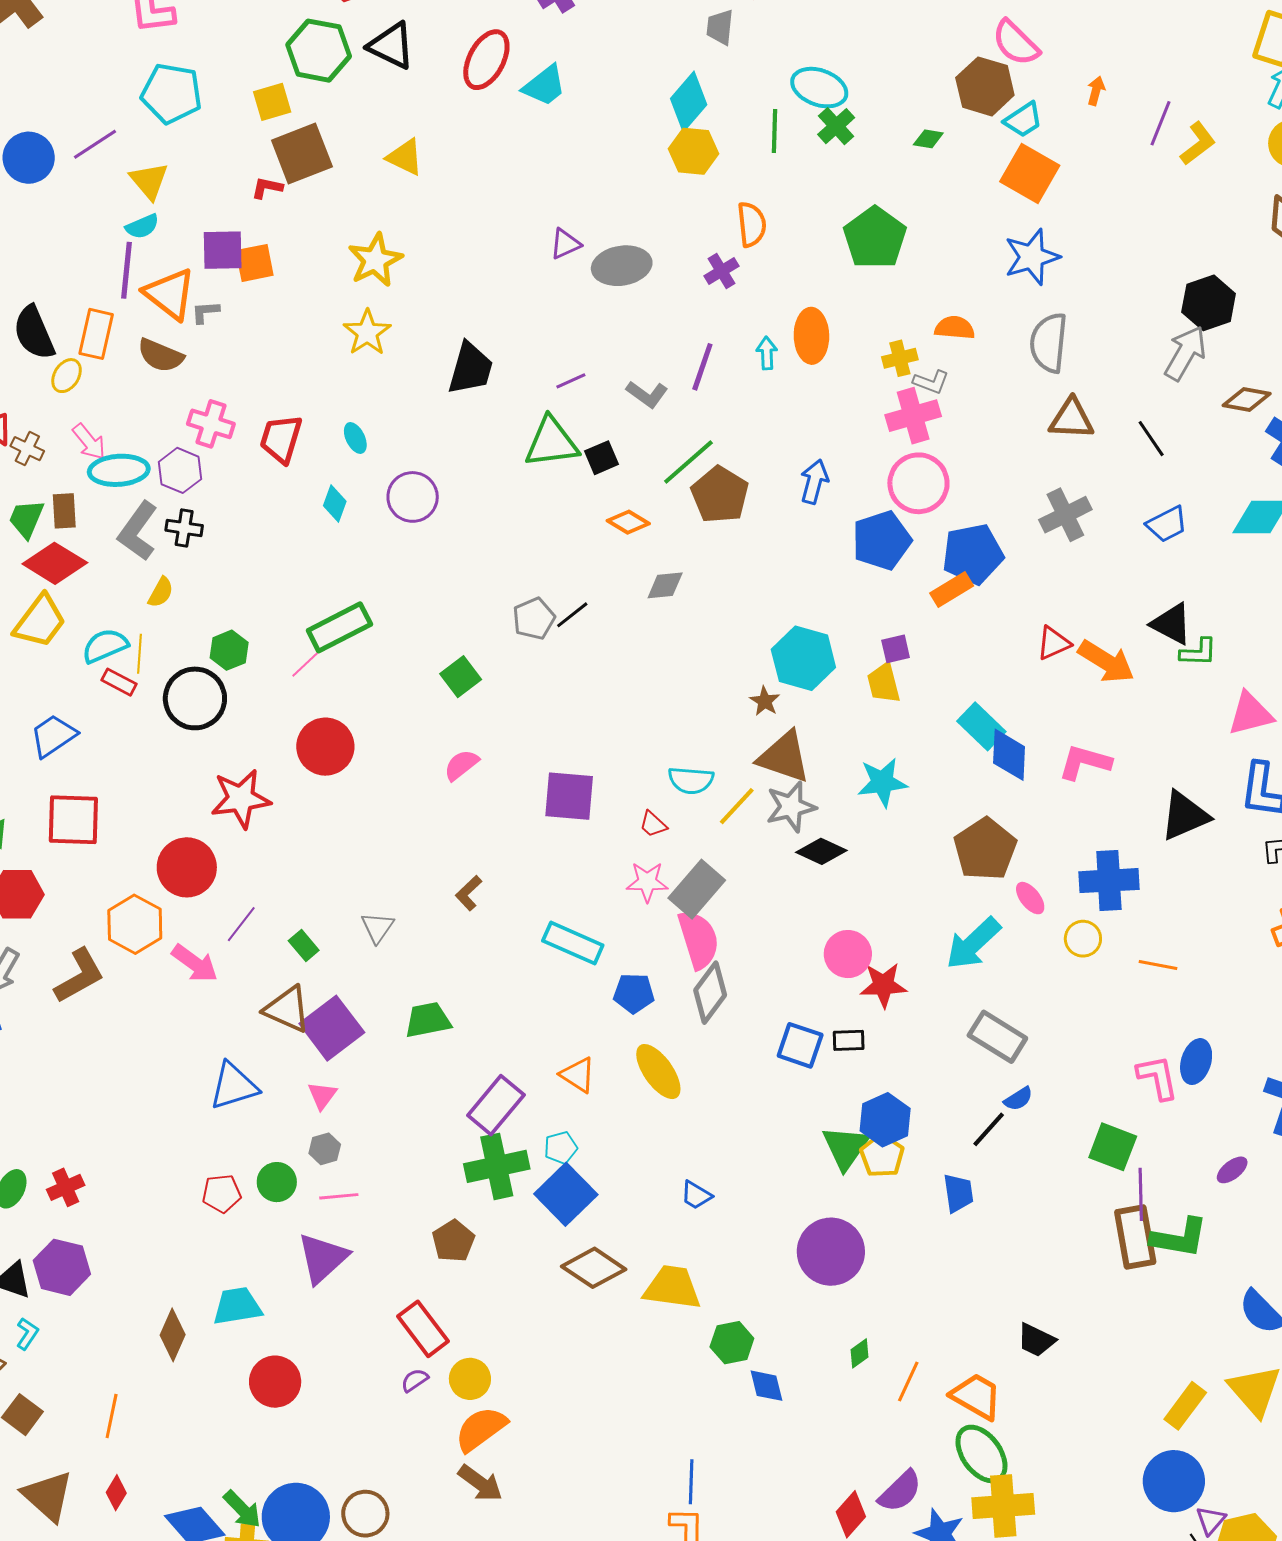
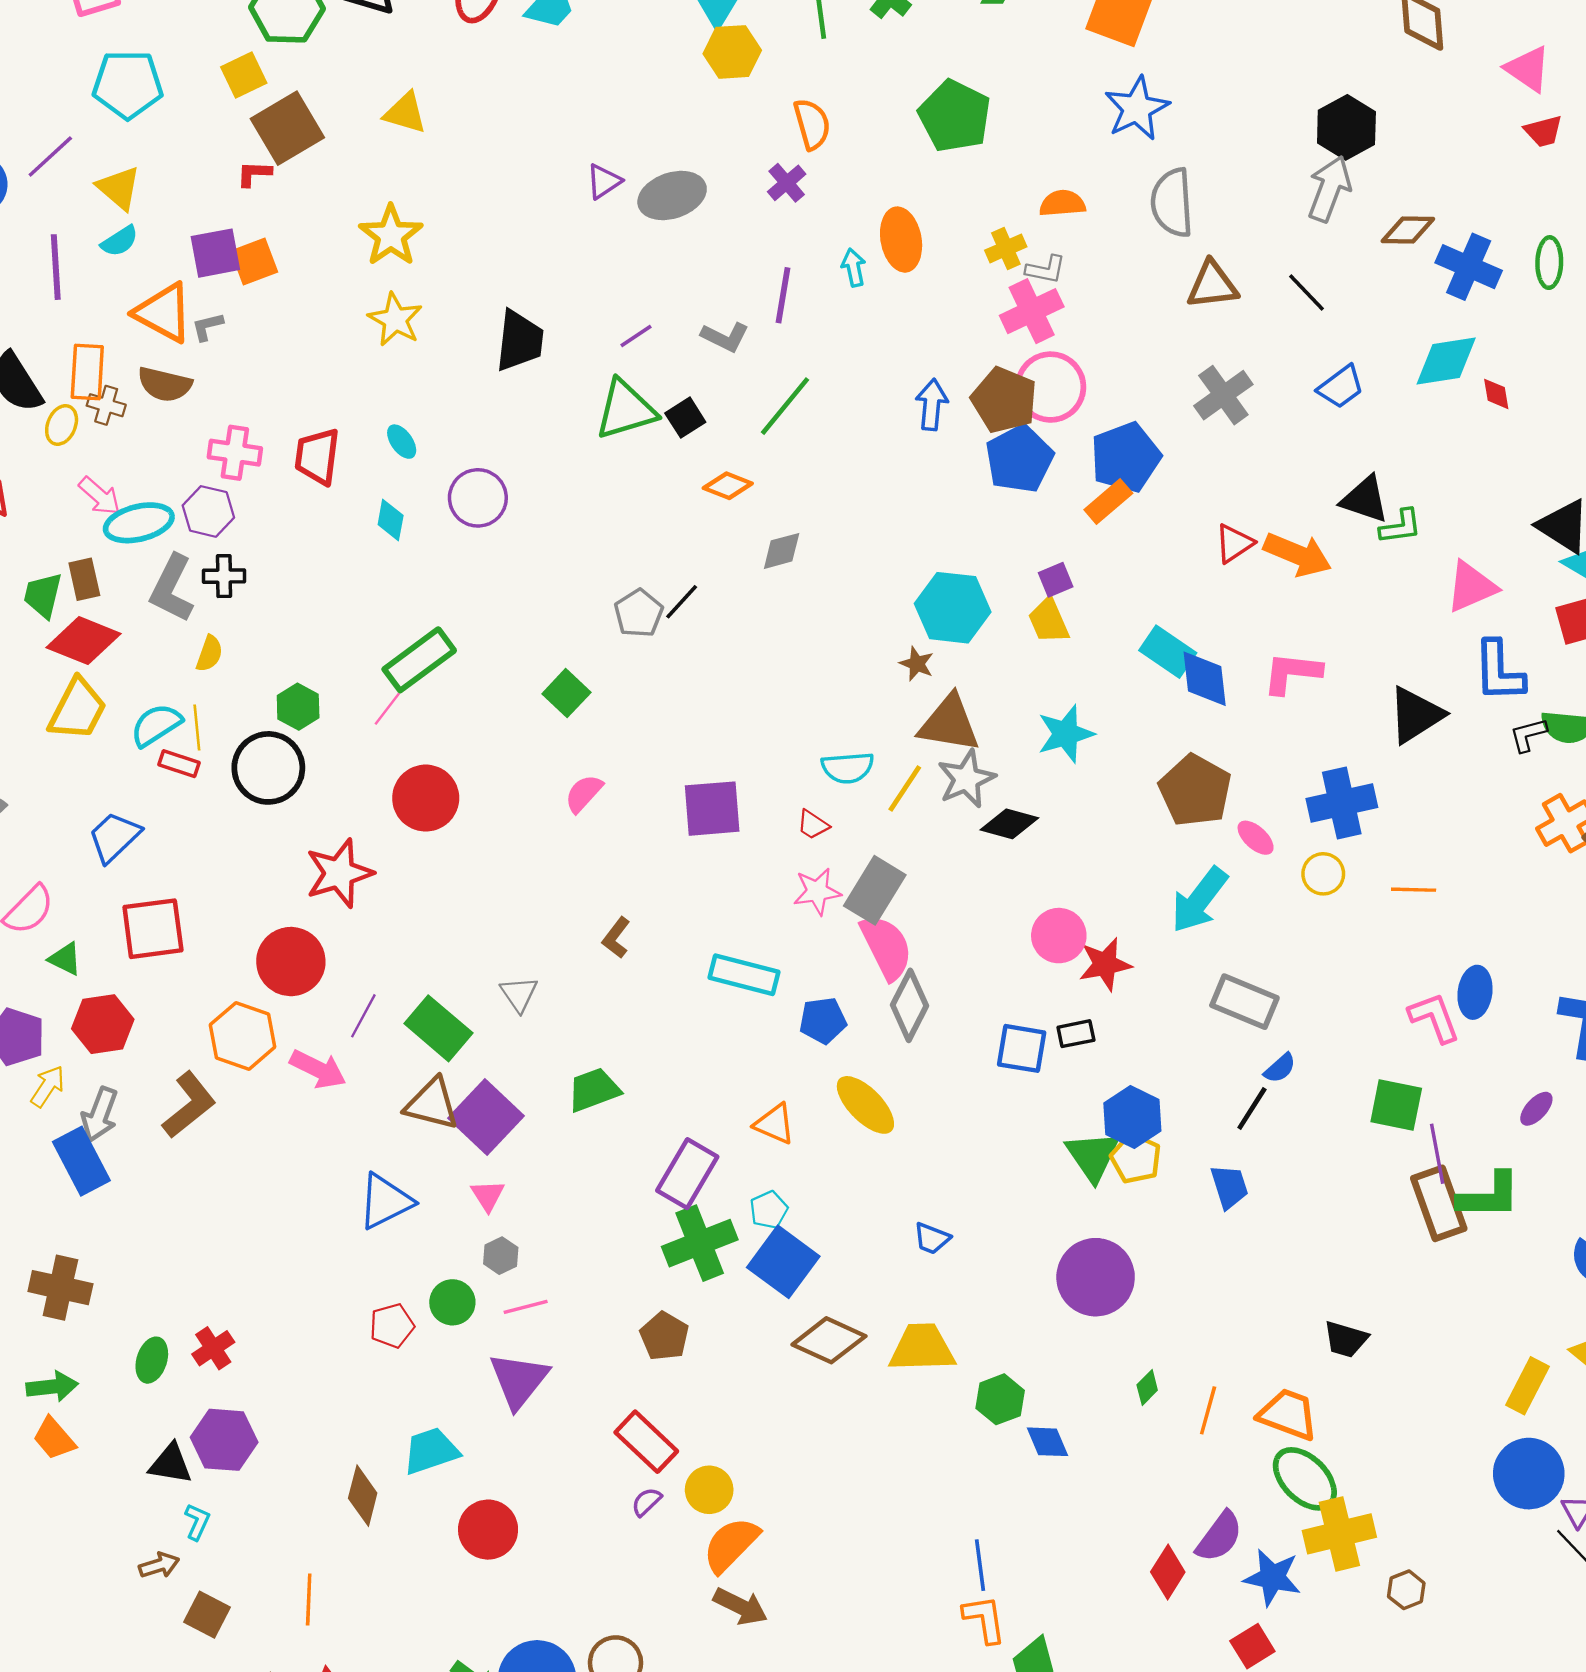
purple line: (127, 270) -> (56, 267), moved
brown cross: (27, 449) -> (106, 405), moved
brown pentagon: (720, 495) -> (1004, 400), moved
green rectangle: (304, 945) -> (438, 1028), size x1.8

